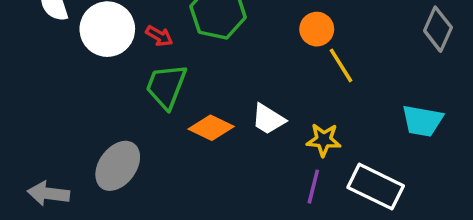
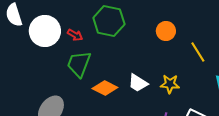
yellow line: (341, 65) -> (198, 52), moved
yellow star: (324, 140) -> (170, 84), moved

